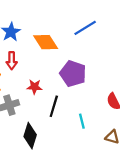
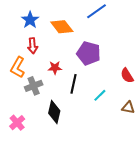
cyan line: (82, 121) -> (100, 95), turned 64

